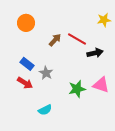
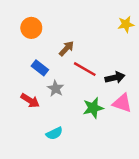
red line: (77, 39) -> (85, 69), moved
black arrow: (95, 53) -> (115, 78), moved
blue rectangle: (27, 64) -> (40, 68), moved

